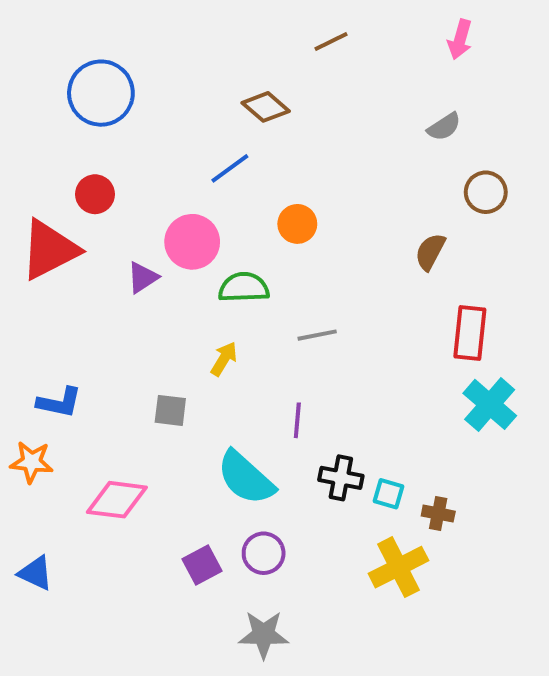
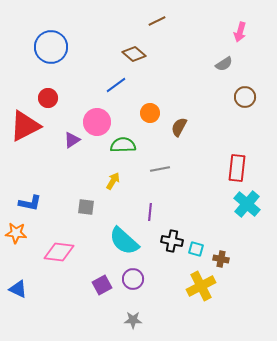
pink arrow: (460, 39) -> (240, 32), moved
brown line: (331, 41) -> (157, 21), moved
brown semicircle: (430, 252) -> (179, 127), moved
gray star: (264, 635) -> (133, 320), size x0.7

